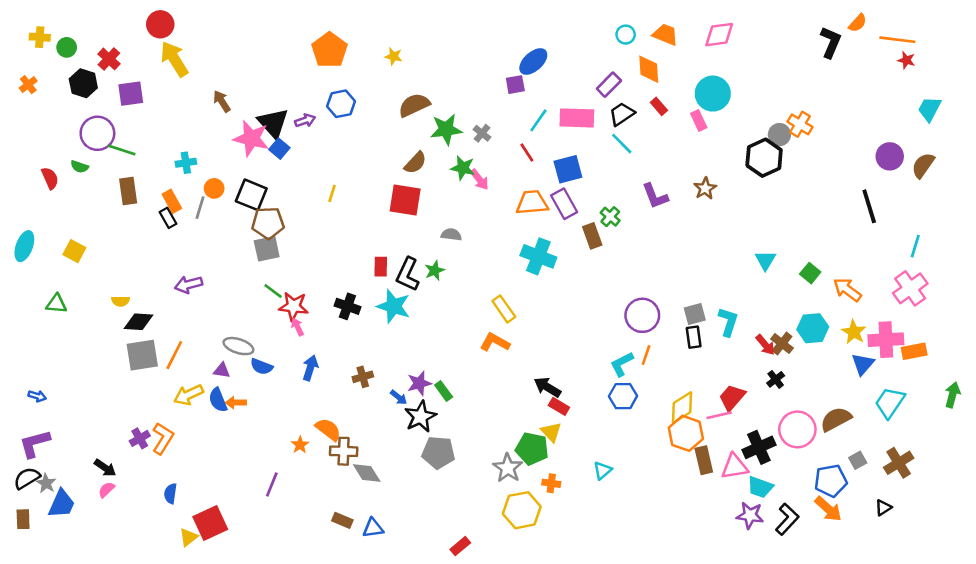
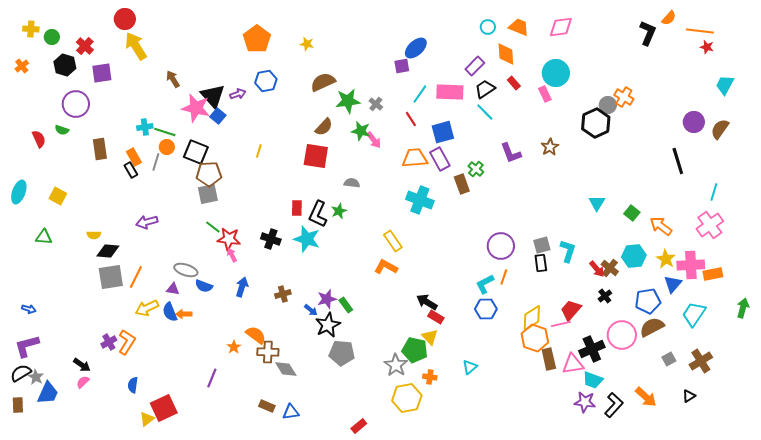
green line: (122, 150) -> (165, 132), moved
blue pentagon: (831, 481) -> (648, 301), moved

